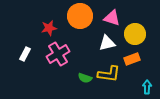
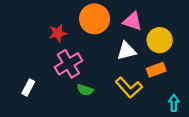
white rectangle: (25, 54) -> (28, 88), moved
yellow L-shape: (109, 74) -> (129, 88), turned 40
green semicircle: (85, 78) -> (85, 90), moved

